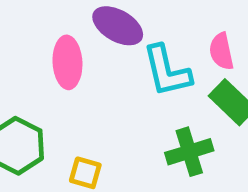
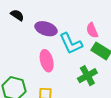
pink ellipse: (67, 62) -> (47, 61), moved

